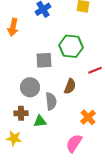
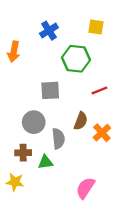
green hexagon: (71, 46) -> (76, 59), moved
red line: (95, 70) -> (99, 90), moved
orange cross: (88, 117) -> (102, 133), moved

